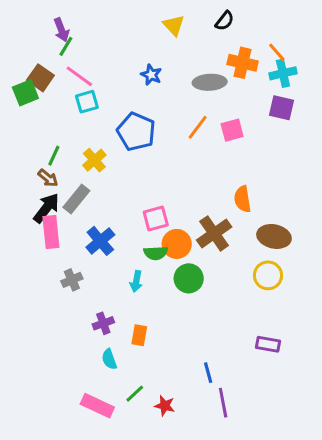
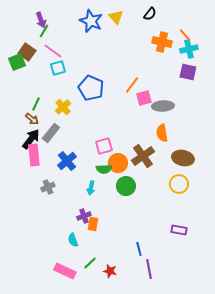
blue star: (151, 75) -> (91, 21), moved, size x1.6
gray ellipse: (210, 82) -> (163, 106), moved
pink square: (232, 130) -> (144, 98), moved
purple cross: (103, 323) -> (84, 216), moved

